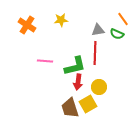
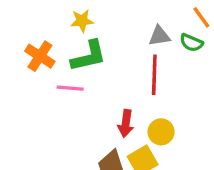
yellow star: (61, 20) -> (82, 21), moved
orange cross: (27, 25) -> (40, 56), moved
green L-shape: (75, 66) -> (89, 56), moved

